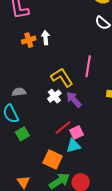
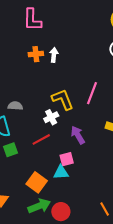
purple arrow: (74, 100) -> (78, 135), moved
red line: (63, 128) -> (41, 139), moved

